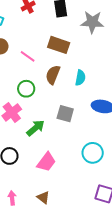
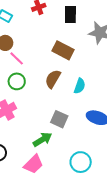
pink line: (28, 56) -> (17, 58), moved
green circle: (26, 89) -> (17, 81), moved
green arrow: (36, 128) -> (42, 140), moved

